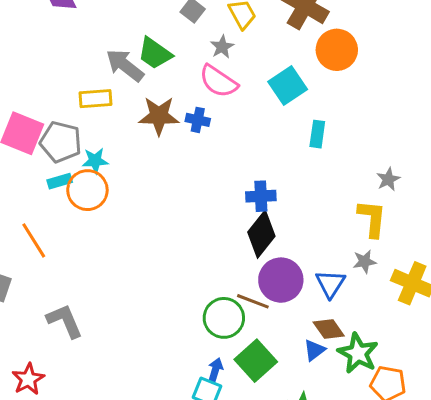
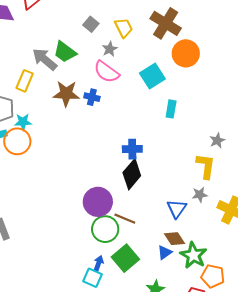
yellow rectangle: (96, 99) -> (25, 81), turned -65
purple circle: (281, 280) -> (98, 202), moved

